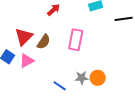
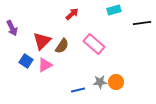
pink rectangle: (76, 40) -> (94, 44), turned -60
blue line: (60, 86) -> (78, 90), turned -48

